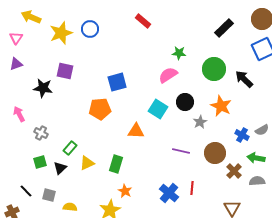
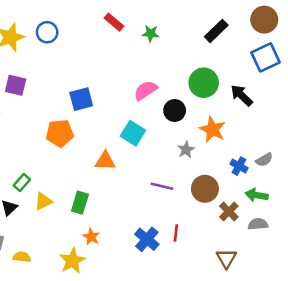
green star: (179, 53) -> (151, 33), moved
black circle: (185, 102) -> (175, 111), moved

